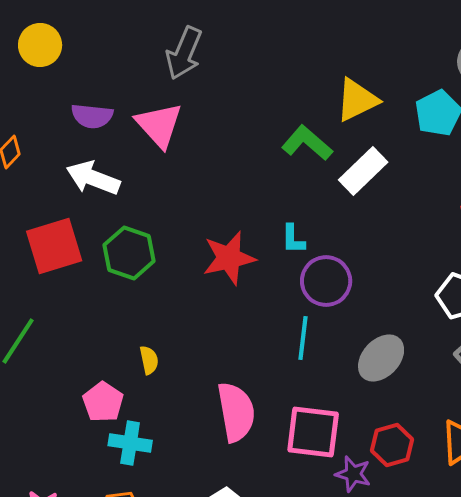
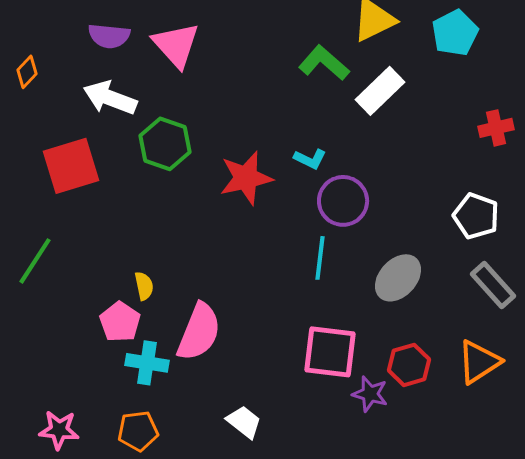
cyan L-shape: (293, 239) -> (310, 159), turned -64
green hexagon: (129, 253) -> (165, 144), moved
yellow semicircle: (149, 360) -> (144, 286), moved
pink semicircle: (236, 412) -> (199, 332), moved, turned 32

